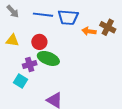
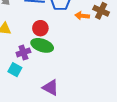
red circle: (39, 42) -> (40, 28), moved

